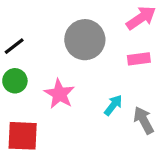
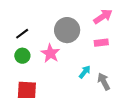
pink star: (59, 94) -> (50, 53), moved

